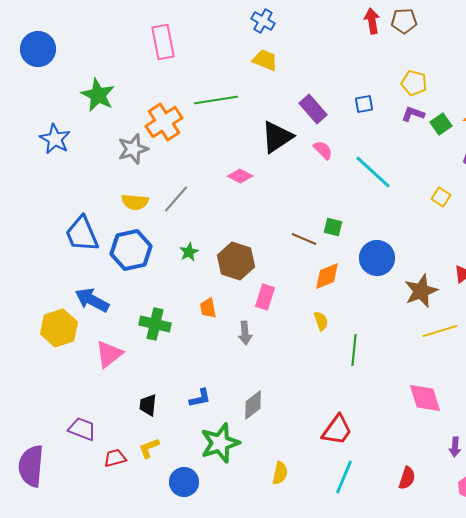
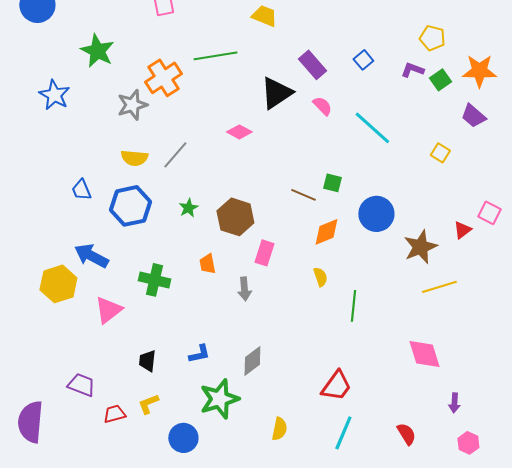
yellow pentagon: (414, 83) -> (432, 38), moved
blue square: (364, 104) -> (363, 60), turned -30
blue trapezoid: (82, 234) -> (81, 190), size x0.6
red semicircle: (407, 478) -> (406, 434), turned -50

